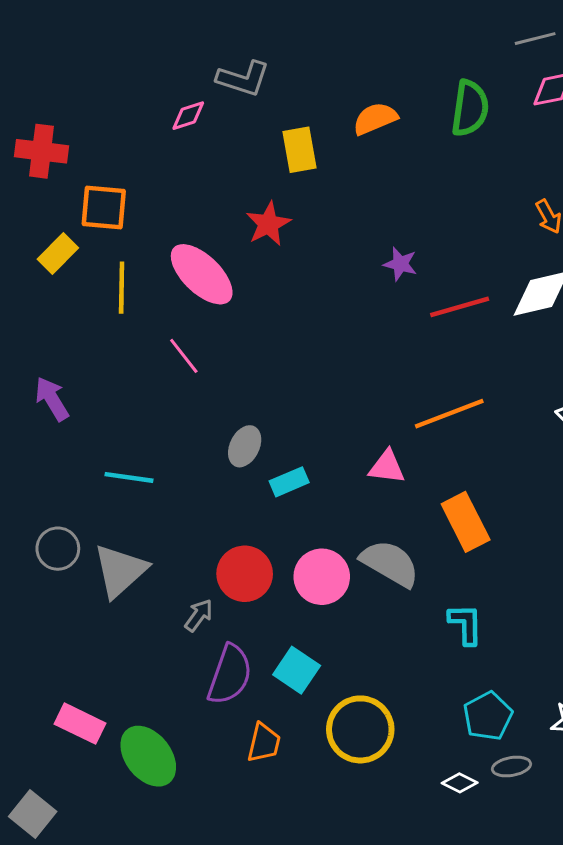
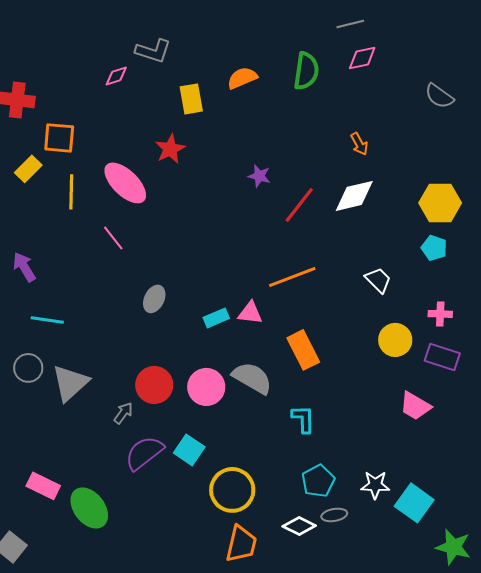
red line: (460, 307) -> (299, 205), turned -36
cyan line: (129, 477) -> (47, 320), moved
cyan rectangle: (289, 482) -> (216, 318), moved
purple semicircle: (230, 675) -> (144, 453), turned -147
orange trapezoid: (264, 743) -> (241, 544), moved, size x1.4
white diamond: (460, 783) -> (299, 526), size x1.4

